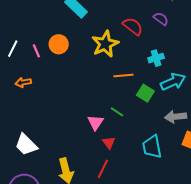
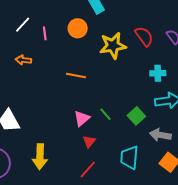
orange circle: (59, 44) -> (78, 28), moved
orange line: (123, 75) -> (76, 75), moved
green square: (145, 93) -> (136, 116), moved
red line: (103, 169) -> (88, 170), moved

